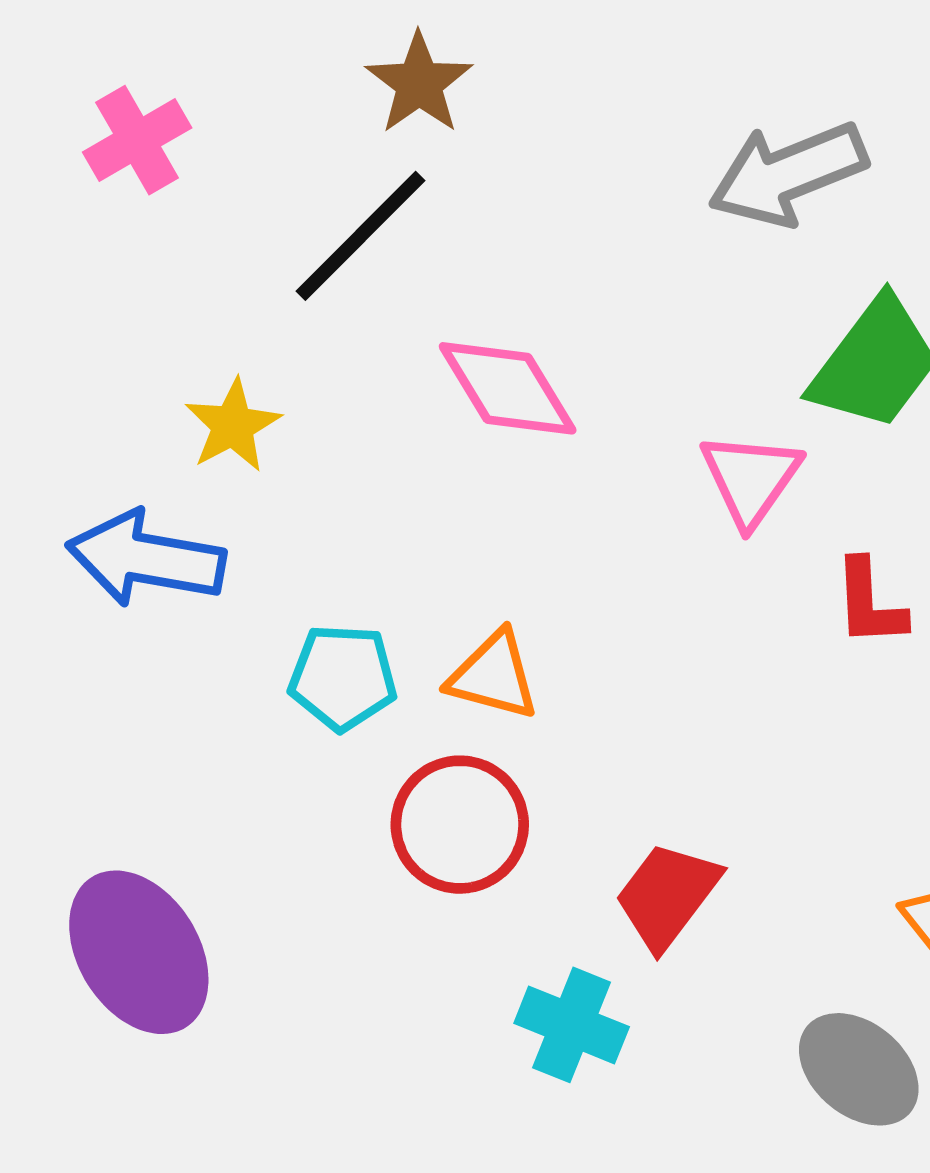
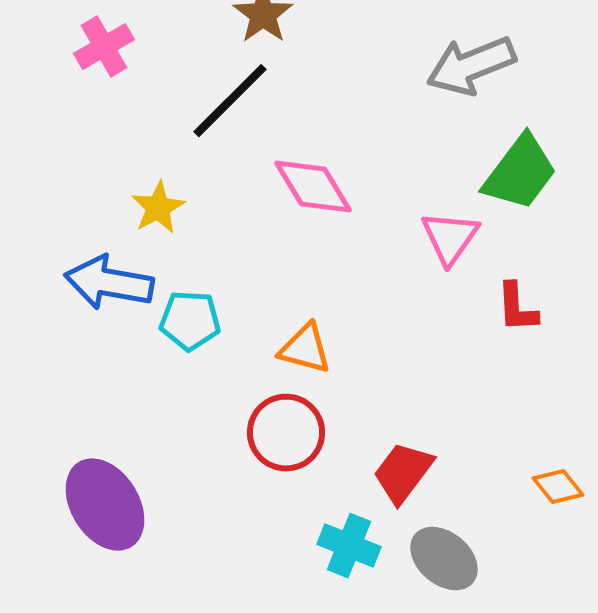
cyan pentagon: (343, 677) -> (190, 321), moved
gray ellipse: (859, 1069) -> (444, 559), moved

